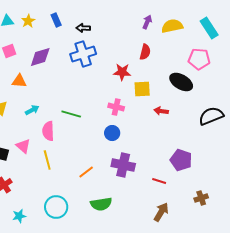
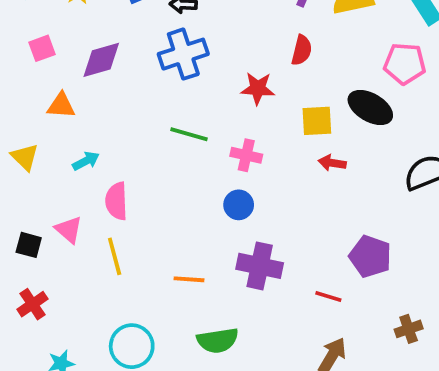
yellow square: (142, 89) -> (317, 121), moved
green line: (71, 114) -> (189, 134), moved
orange line: (86, 172) -> (189, 279), turned 42

